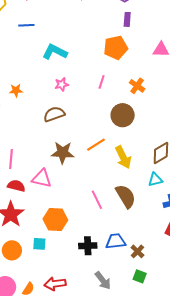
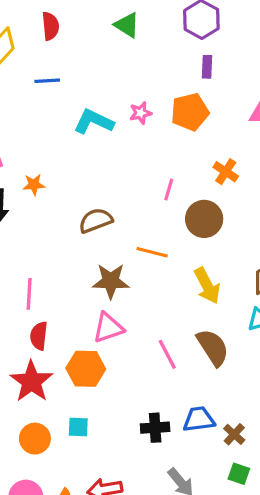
pink line: (102, 82) -> (169, 190), moved
pink star: (62, 84) -> (140, 113), moved
orange line: (96, 145) -> (152, 252), moved, turned 48
pink triangle: (42, 178) -> (108, 328), moved, turned -30
red semicircle: (16, 186) -> (39, 336), turned -96
orange hexagon: (55, 219) -> (86, 369), moved

